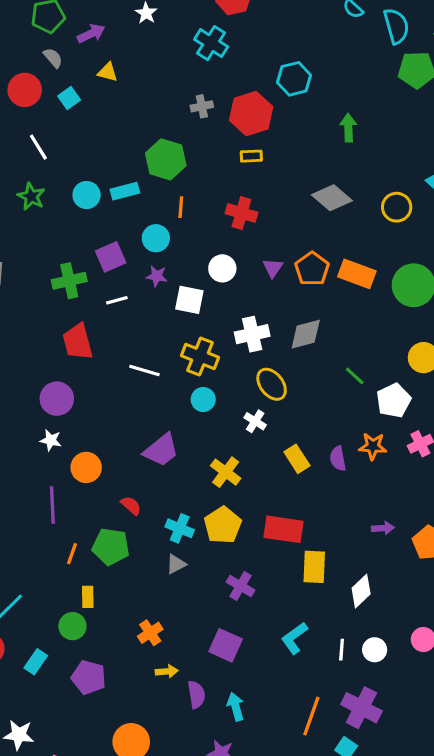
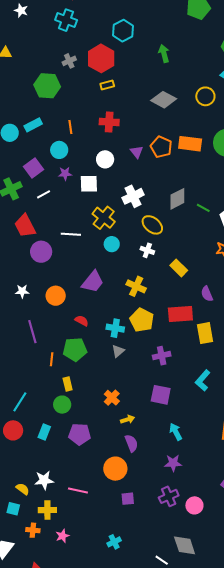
green hexagon: (166, 159) -> (47, 86), moved
gray diamond: (306, 334) -> (177, 199), moved
yellow cross: (200, 356) -> (104, 218), turned 30
purple circle: (57, 399) -> (41, 252), moved
purple semicircle: (338, 459) -> (207, 294), moved
orange circle: (86, 467) -> (56, 296), moved
purple cross: (241, 586) -> (162, 356), turned -30
purple semicircle: (196, 695) -> (131, 443), moved

